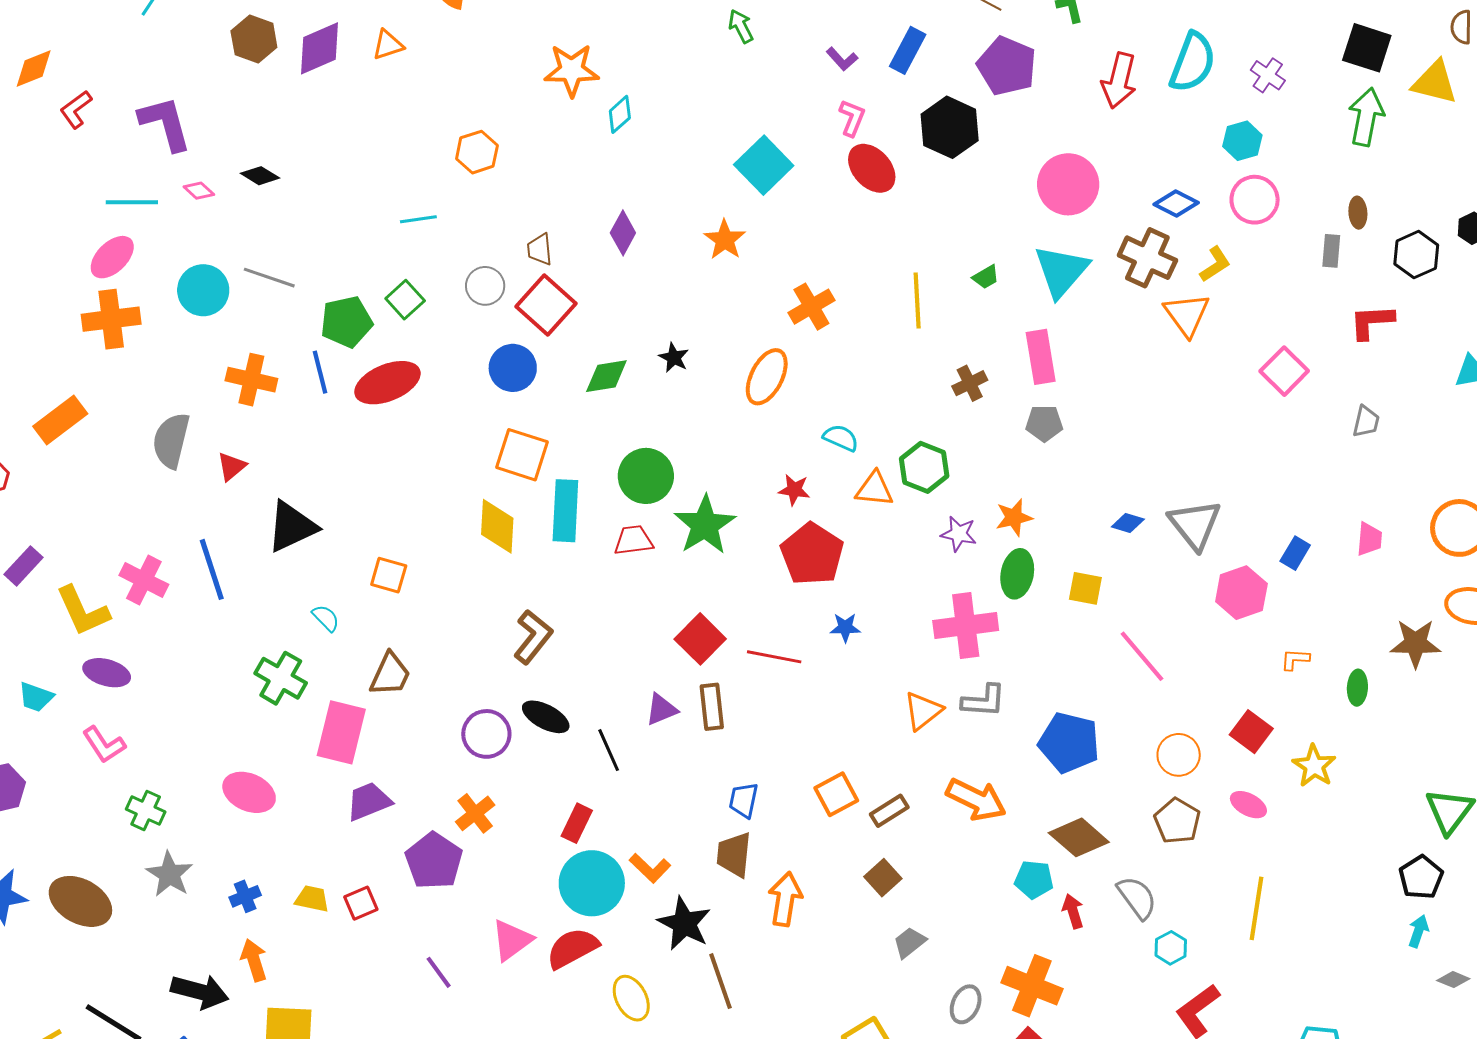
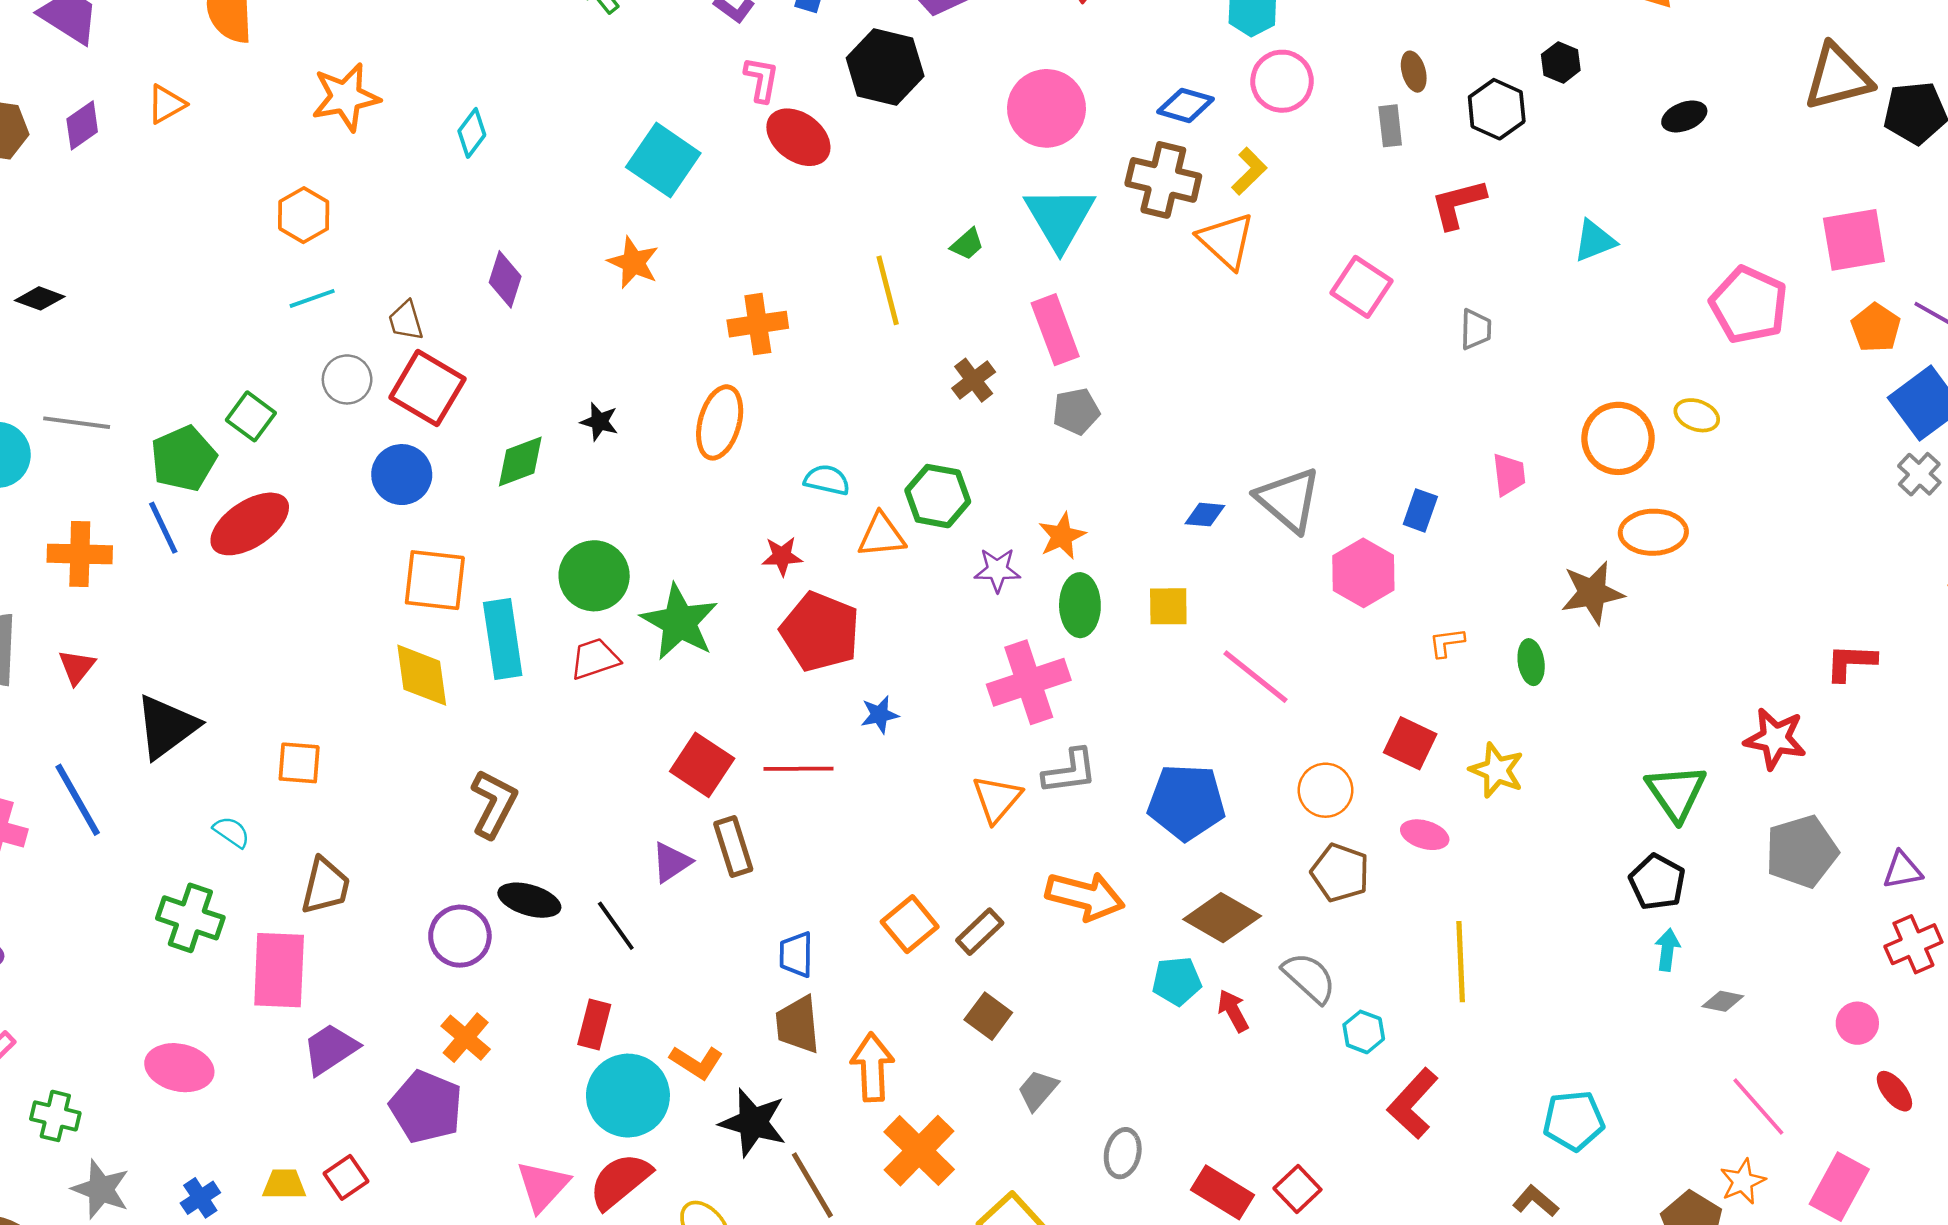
purple diamond: (319, 48) -> (82, 125), size x0.7
orange star: (572, 70) -> (346, 97), moved
cyan line: (418, 219) -> (312, 298), moved
orange cross: (811, 307) -> (758, 324), turned 33
orange cross: (1032, 986) -> (919, 1151), moved, turned 34

